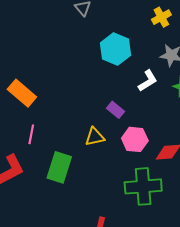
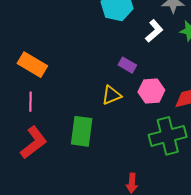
pink line: (31, 134) -> (30, 102), moved

